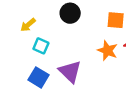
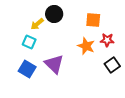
yellow arrow: (28, 25) -> (37, 24), moved

